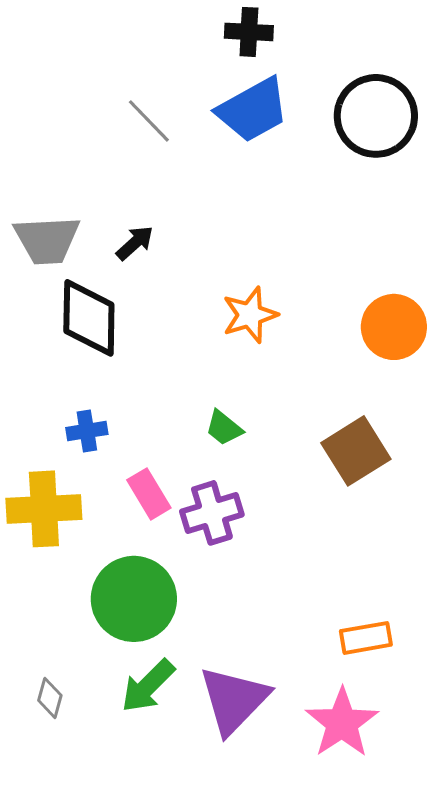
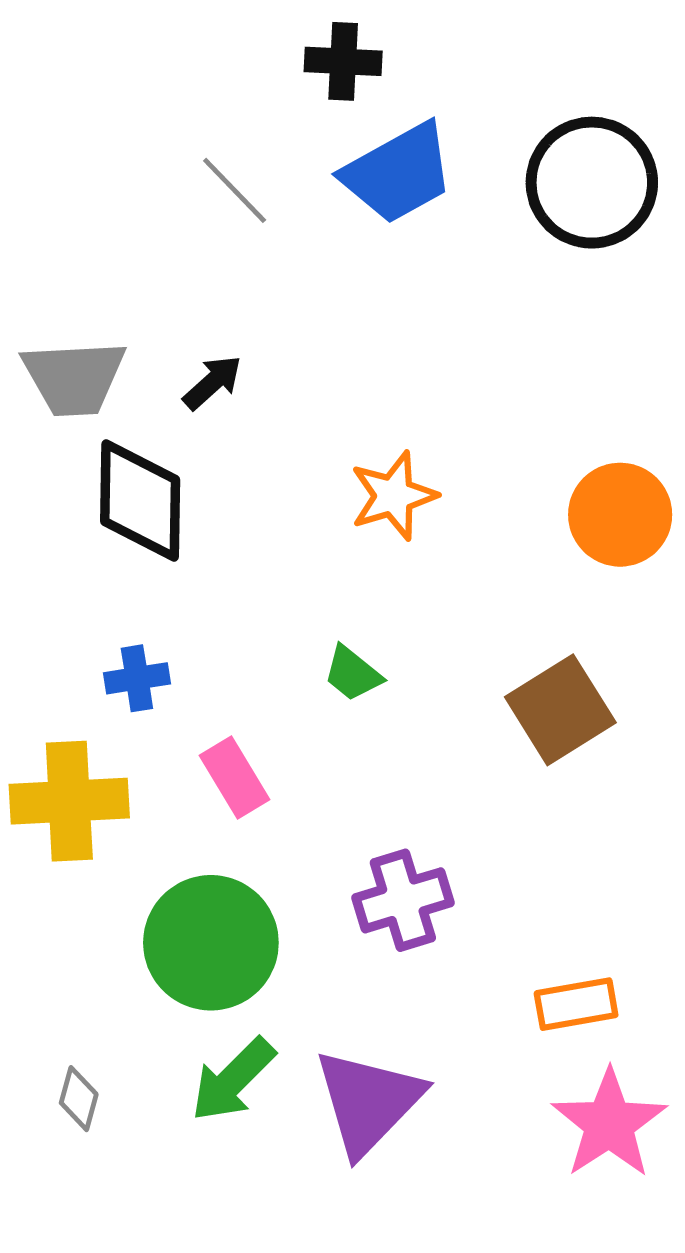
black cross: (249, 32) -> (343, 61), moved
purple cross: (212, 513) -> (403, 900), moved
pink star: (342, 723) -> (609, 1124), moved

